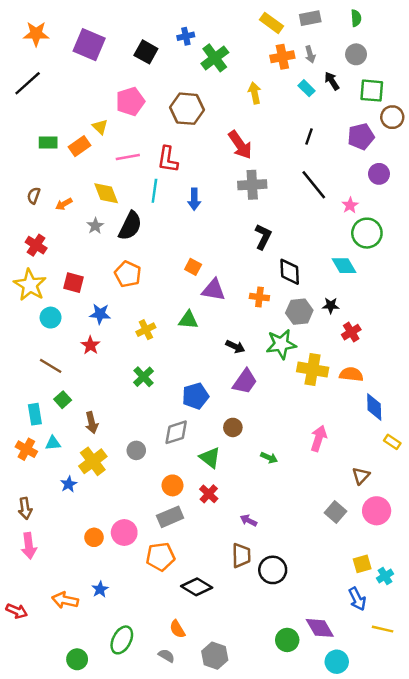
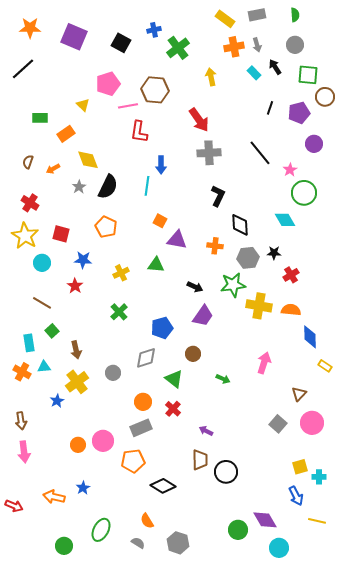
black line: (309, 136) -> (270, 108), moved
orange rectangle: (80, 146) -> (66, 134), moved
pink line: (128, 157) -> (128, 106), moved
cyan line: (154, 191) -> (147, 186), moved
cyan cross: (385, 576) -> (319, 477), turned 32

